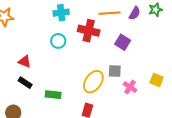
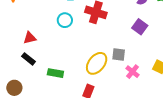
purple square: (123, 42) -> (140, 27), moved
red triangle: (25, 62) -> (30, 38), turned -40

